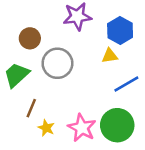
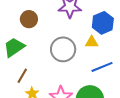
gray circle: (57, 63) -> (63, 49), moved

